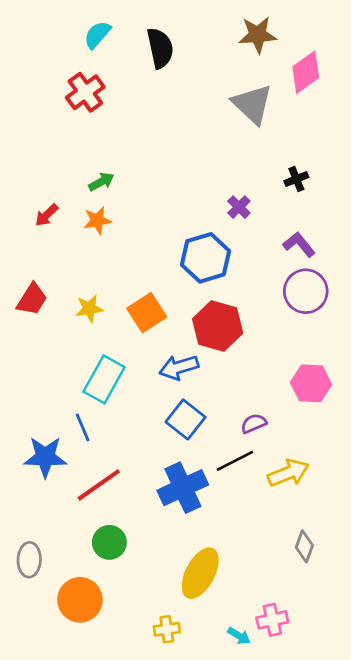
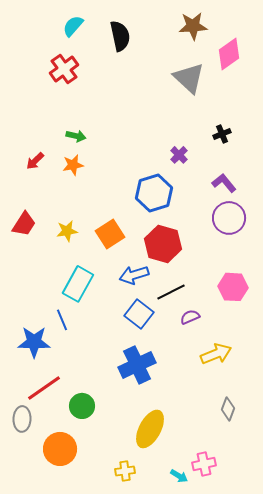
green arrow: (101, 182) -> (76, 136), turned 42
black line: (235, 461) -> (171, 292), moved
red line: (99, 485) -> (44, 388), moved

